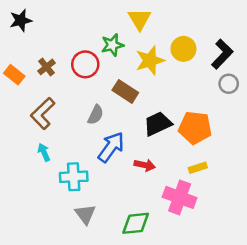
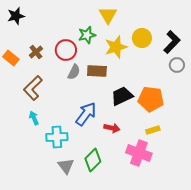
brown rectangle: (125, 91) -> (97, 71), turned -30
gray semicircle: (96, 115) -> (74, 72), moved
green diamond: (136, 223) -> (93, 160), moved, turned -40

